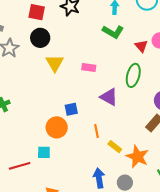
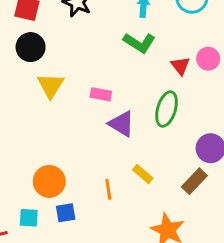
purple triangle: (109, 97) -> (122, 124), moved
blue square: (71, 109) -> (66, 213), moved
yellow rectangle: (115, 147) -> (143, 174), moved

